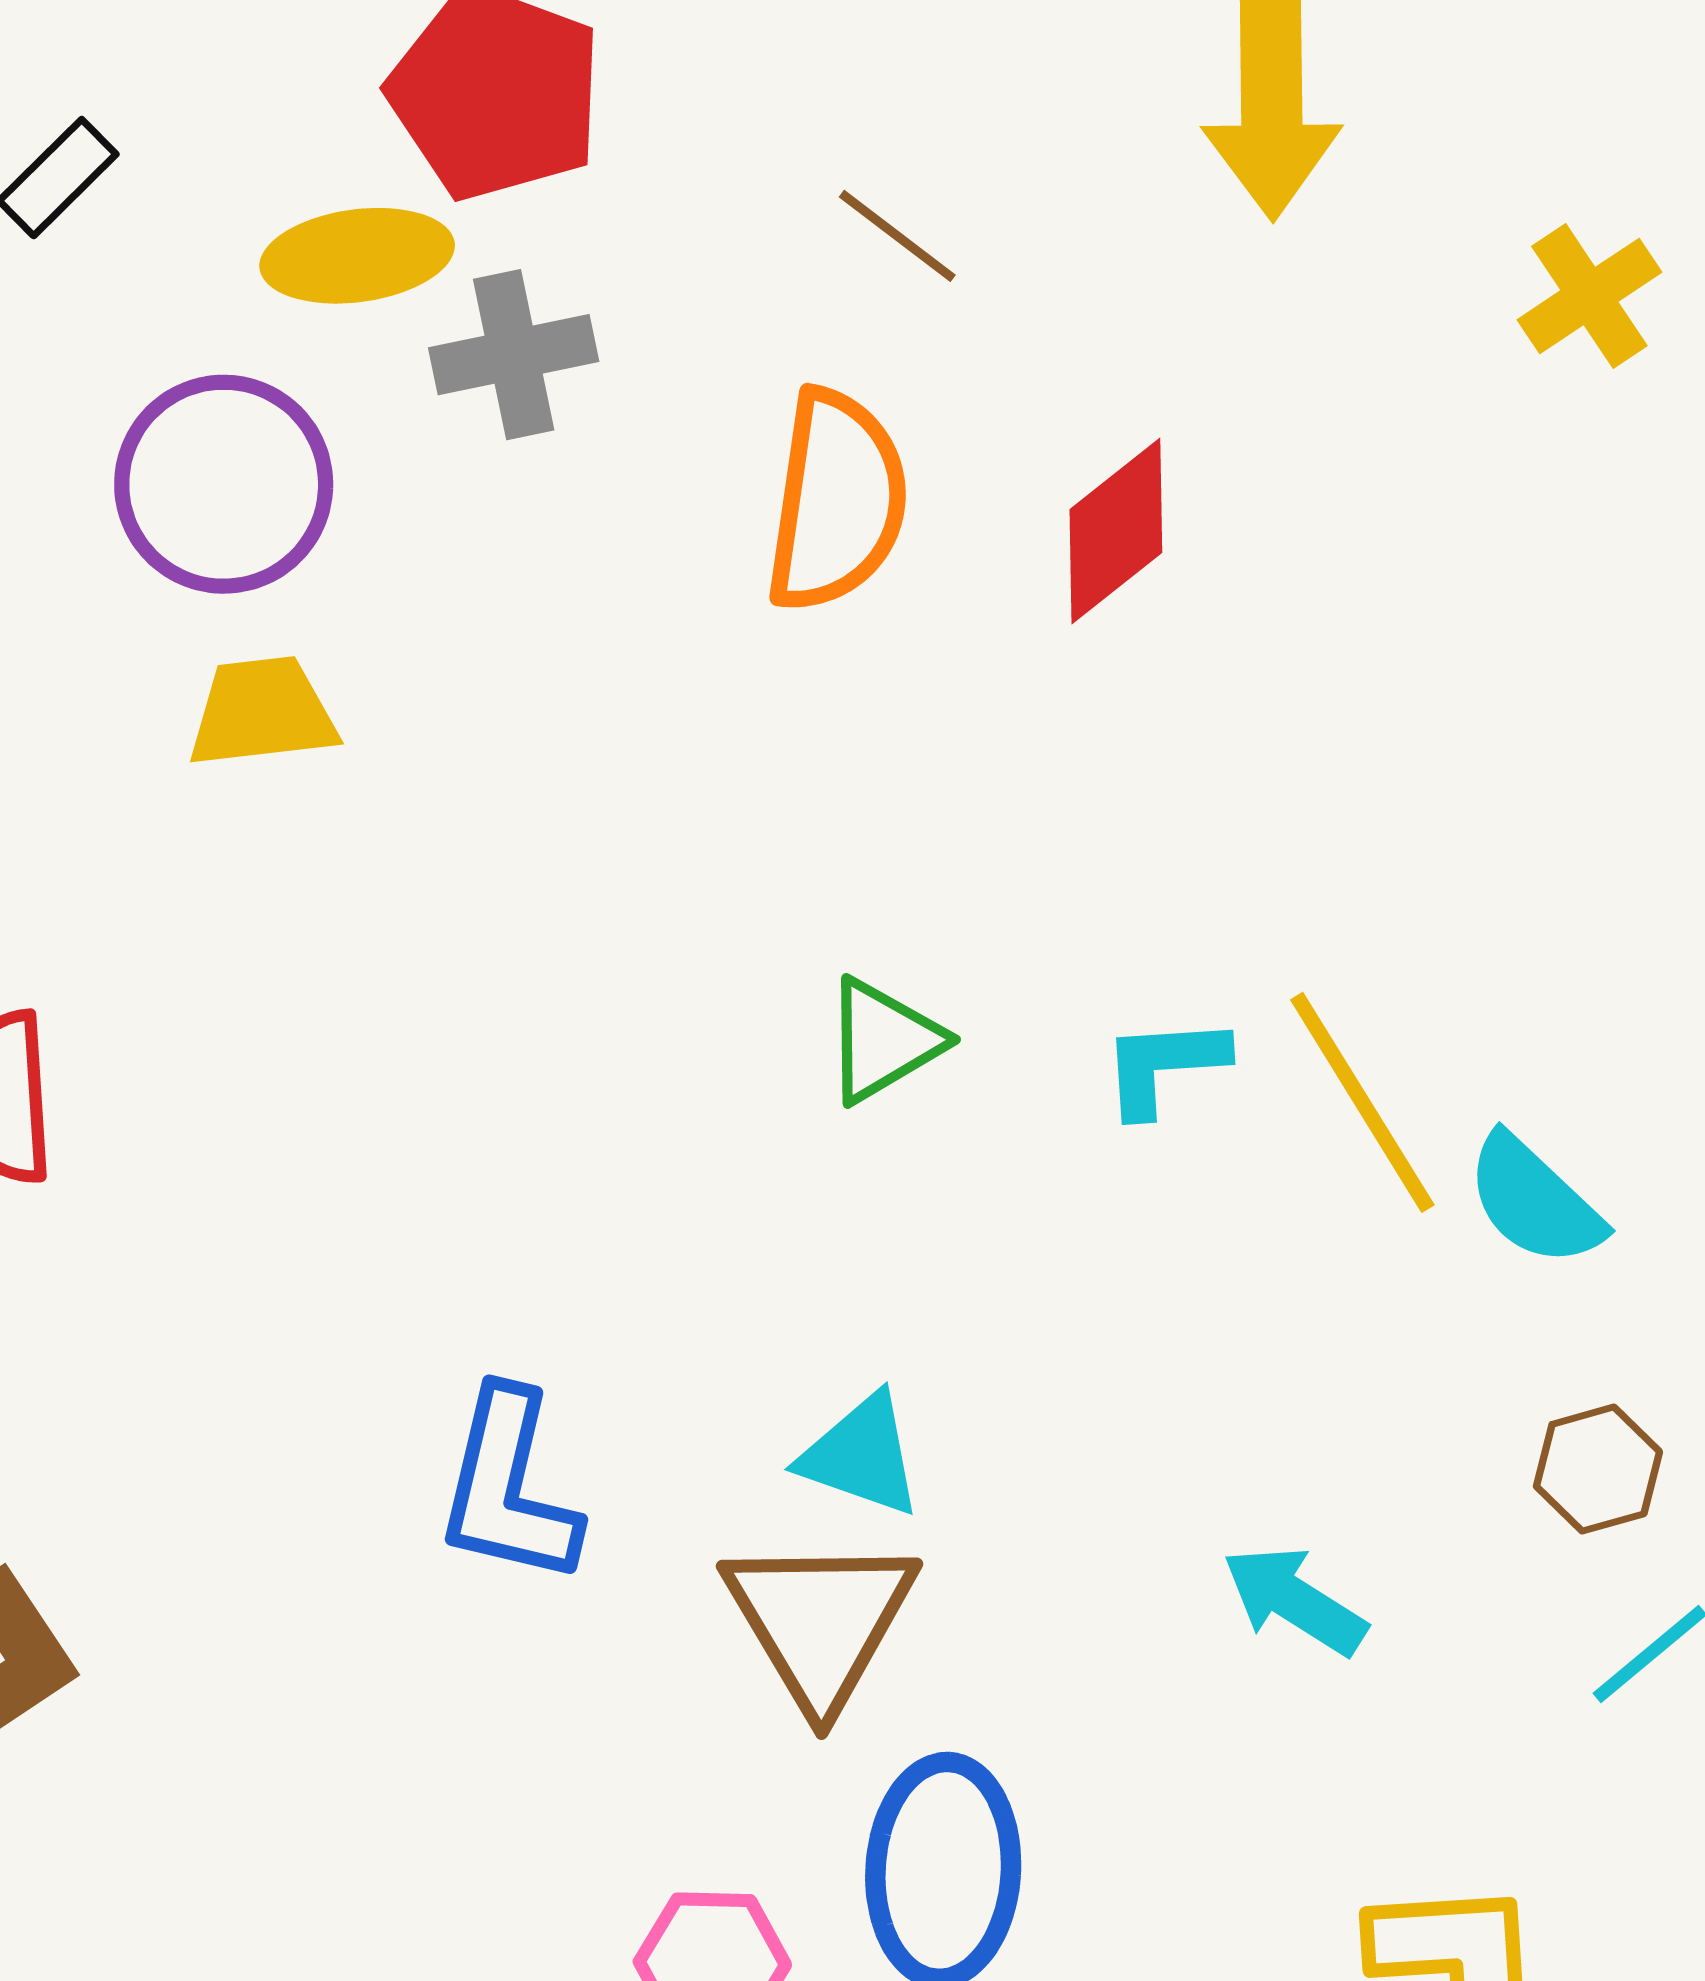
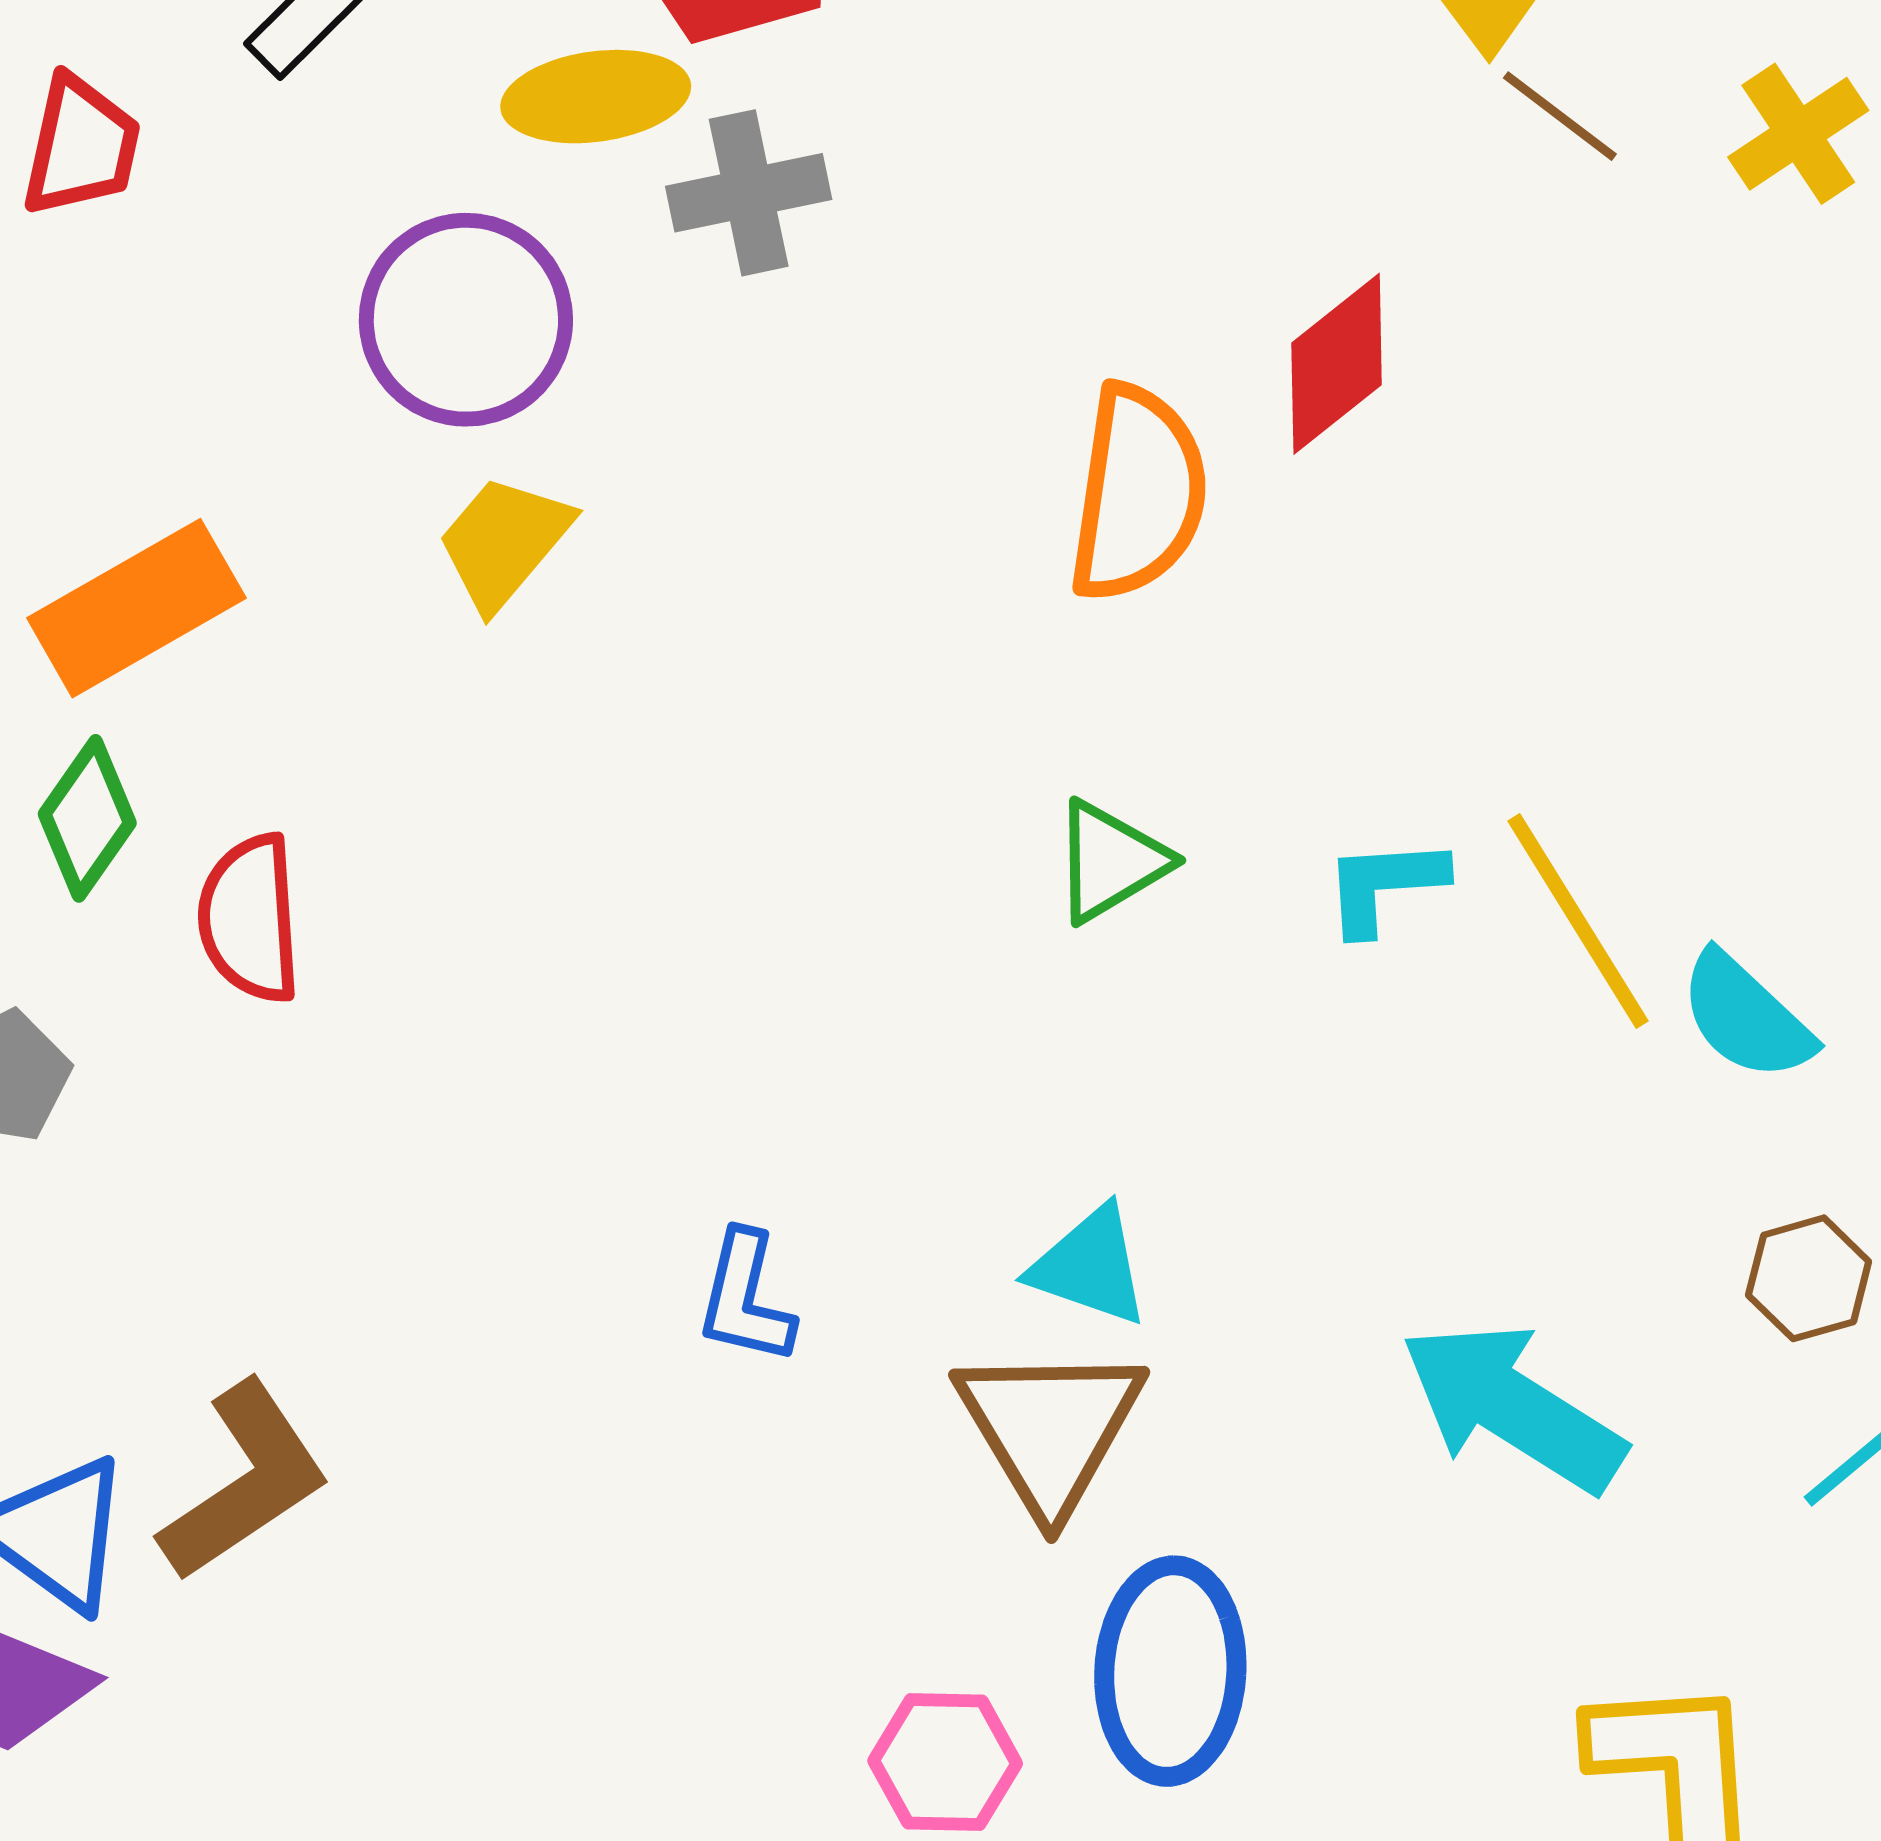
brown line: (897, 236) -> (1560, 116), moved
orange semicircle: (837, 501) -> (1138, 493), moved
yellow trapezoid: (262, 712) -> (504, 542), turned -43
blue L-shape: (508, 1487) -> (745, 1298), size x0.7
cyan arrow: (1294, 1600) -> (1513, 1407), size x1.6

